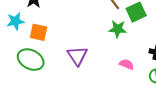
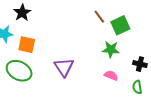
green star: (118, 29) -> (111, 49), moved

